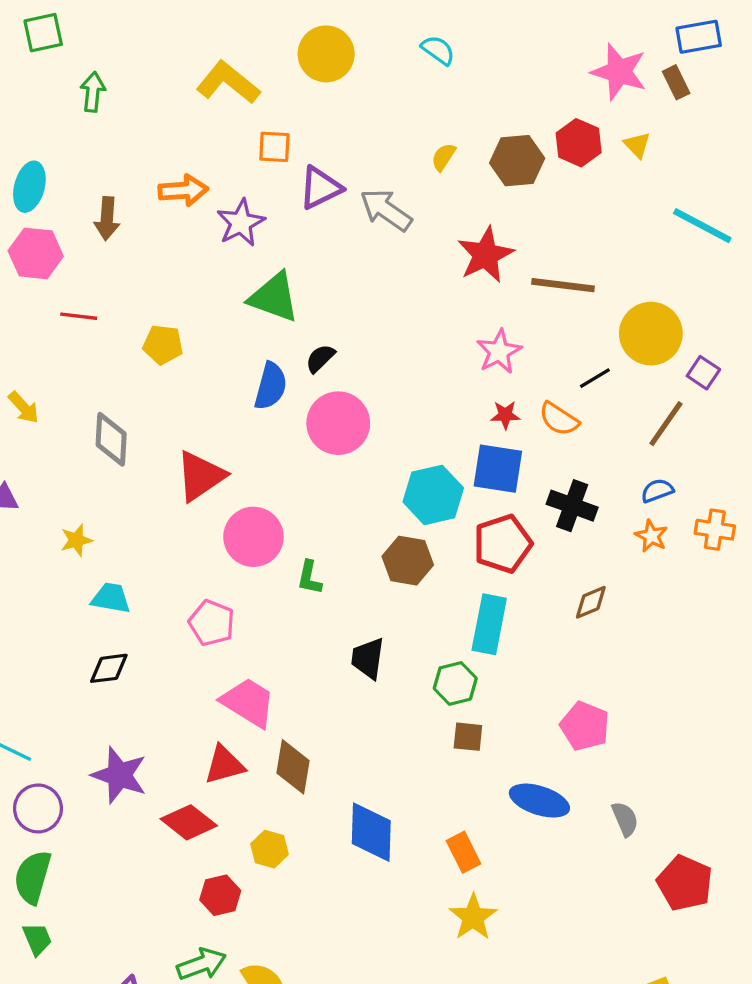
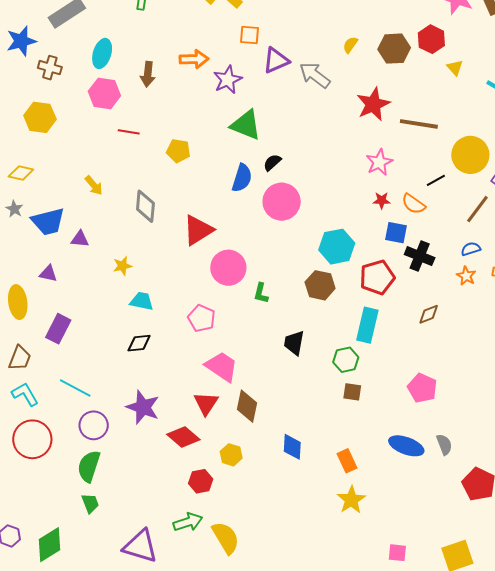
yellow triangle: (637, 145) -> (455, 68), moved
blue square: (498, 469) -> (396, 233), moved, size x0.7
red triangle: (224, 765) -> (206, 403), turned -44
blue ellipse: (539, 801) -> (406, 446), moved
blue diamond: (371, 832) -> (292, 447), size x0.7

